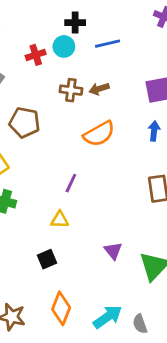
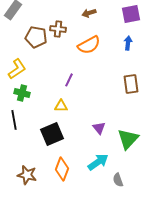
brown cross: (71, 90) -> (58, 29), moved
black square: (47, 259) -> (52, 134), size x1.6
cyan arrow: (108, 317) -> (98, 162), moved

